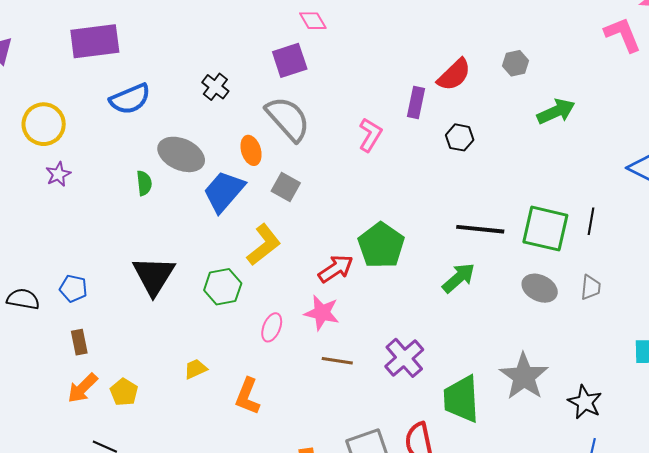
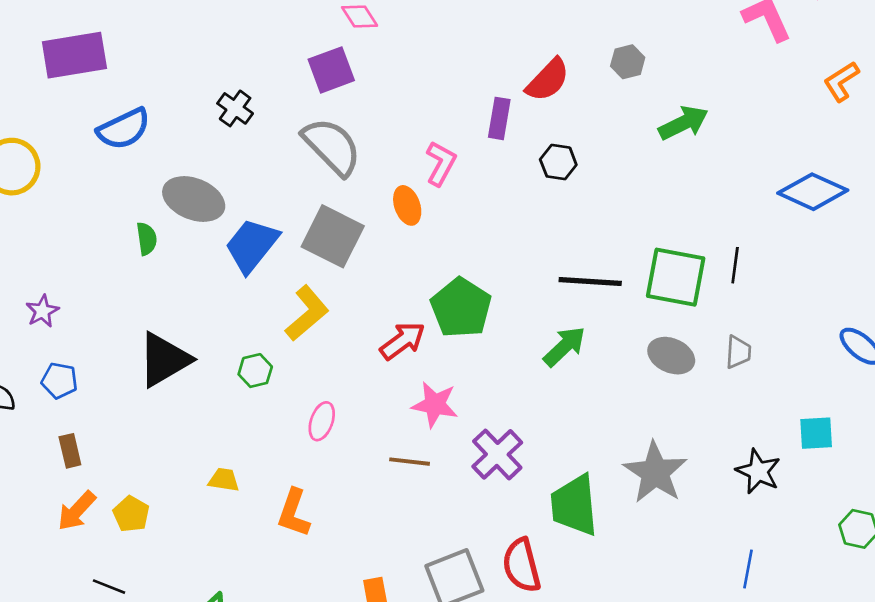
orange ellipse: (251, 150) -> (407, 205), moved
purple star: (58, 174) -> (42, 311), moved
gray square: (286, 187) -> (333, 236), size x1.6
black triangle: (154, 276) -> (164, 360), turned 30
green hexagon: (223, 287) -> (255, 371), size x0.7
pink star: (322, 313) -> (435, 405), moved
yellow trapezoid: (195, 369) -> (224, 480), turned 35
black star: (585, 402) -> (758, 471), moved

